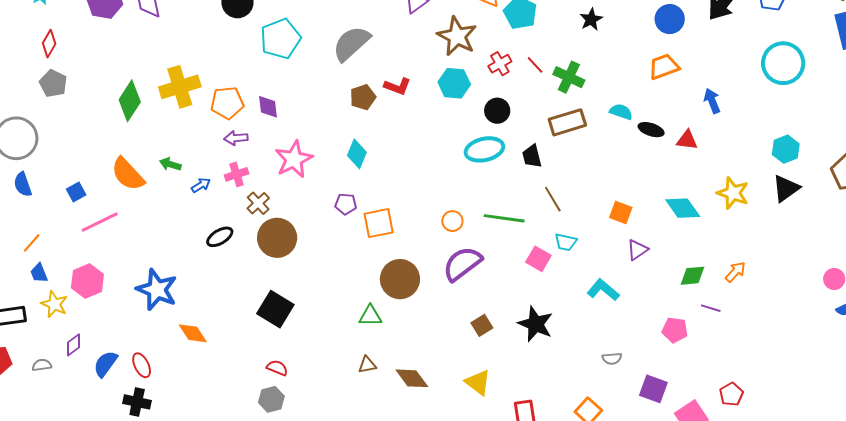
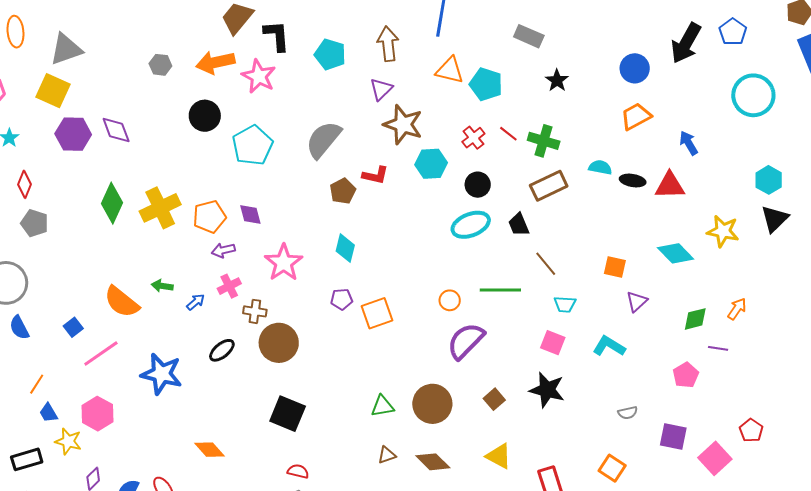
brown star: (457, 36) -> (403, 124), moved
green diamond: (130, 101) -> (112, 203), moved
red triangle: (687, 140) -> (670, 186), size x1.4
brown cross: (258, 203) -> (255, 311), turned -30
pink square: (538, 259) -> (553, 343), moved
brown circle: (400, 279) -> (432, 404), moved
blue star: (157, 290) -> (161, 374), moved
pink pentagon: (675, 330) -> (686, 375), turned -30

